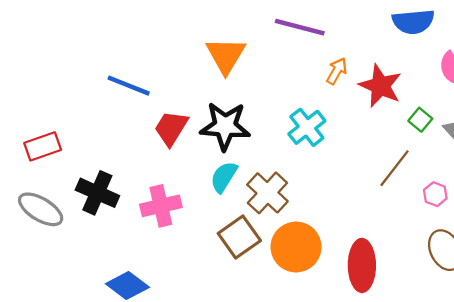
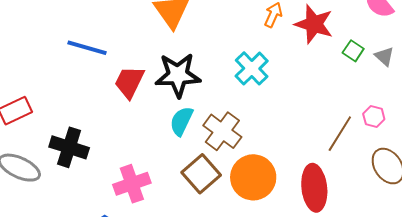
brown line: (395, 168) -> (340, 134), moved
pink cross: (161, 206) -> (132, 184), moved

